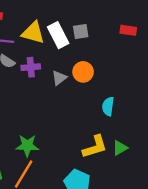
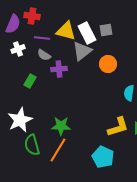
purple cross: (31, 67) -> (59, 69), moved
gray triangle: (59, 78) -> (82, 51), moved, size x1.5

